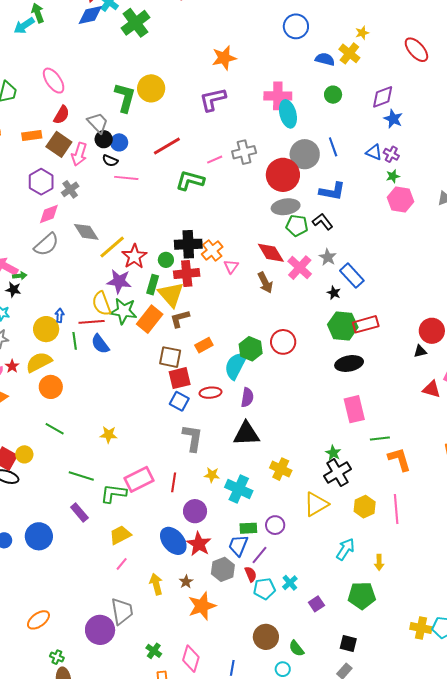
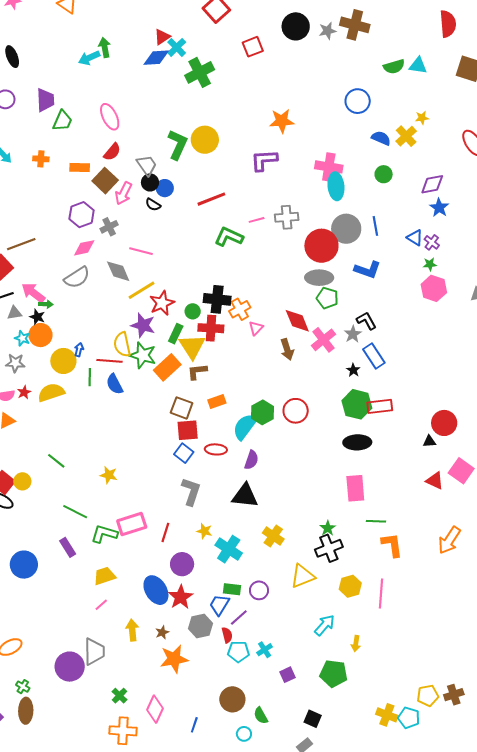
pink line: (126, 178) -> (141, 251), moved
black L-shape: (323, 222) -> (366, 321), moved
orange circle: (51, 387) -> (41, 335), moved

